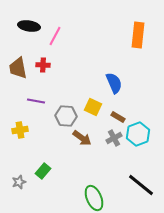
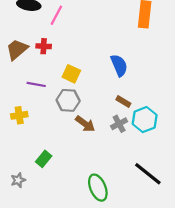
brown trapezoid: (18, 68) -> (17, 49), turned 60
yellow square: (93, 107) -> (71, 74), moved
gray star: (19, 182) -> (18, 180), moved

